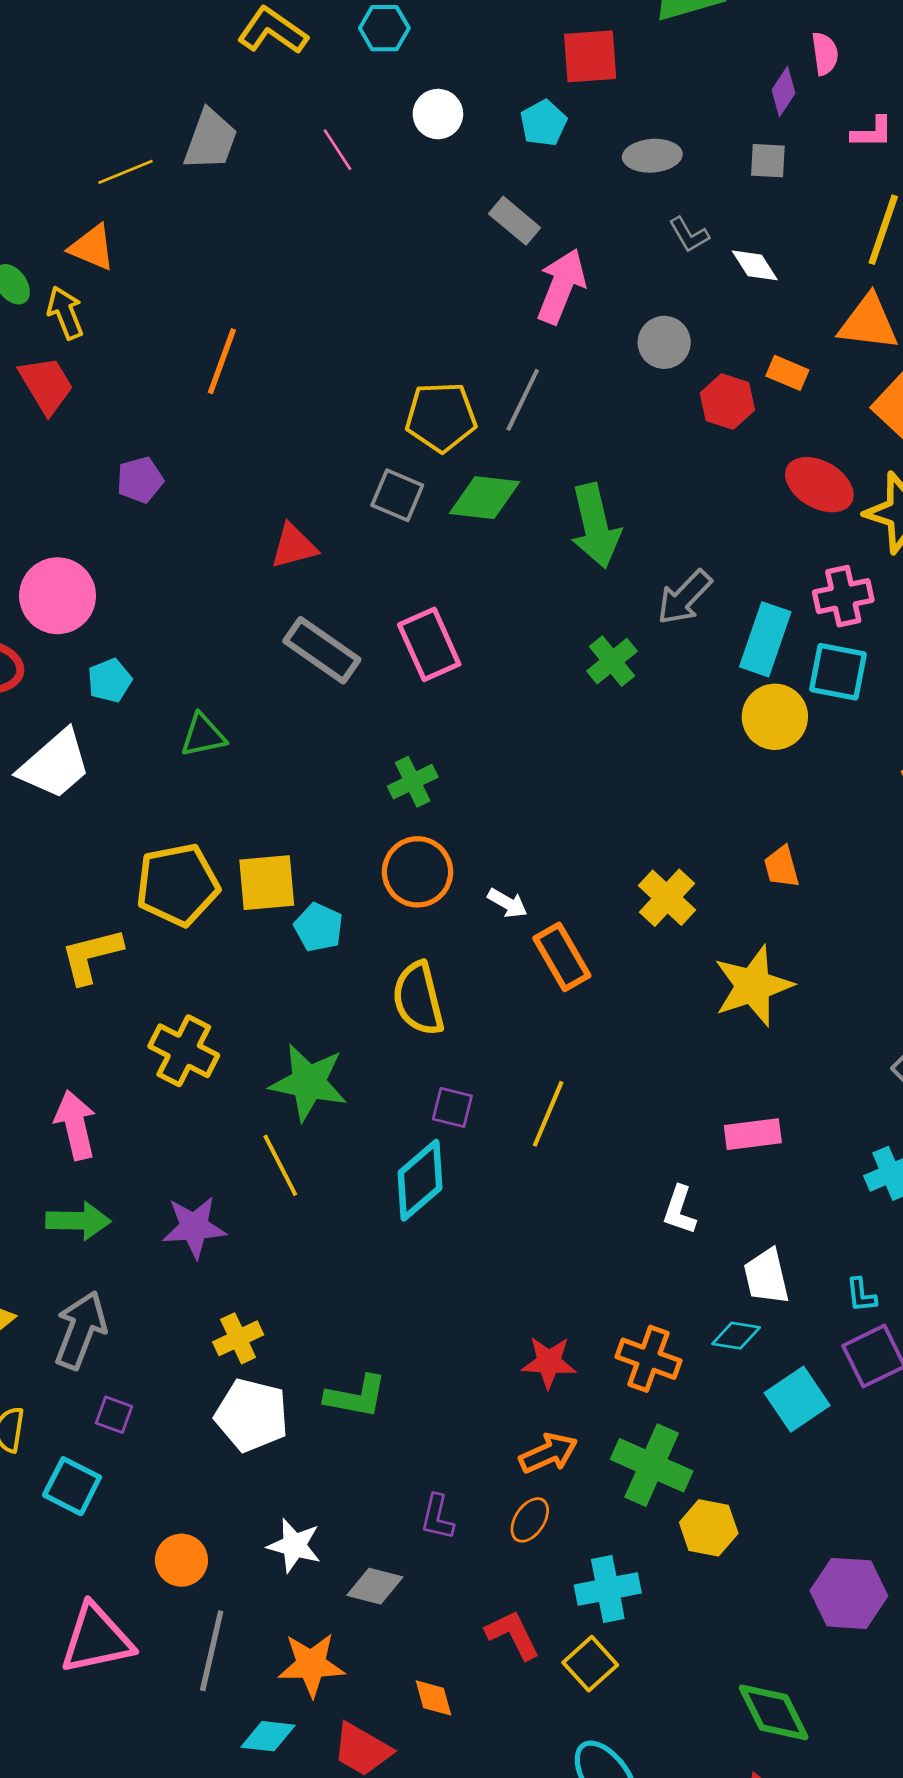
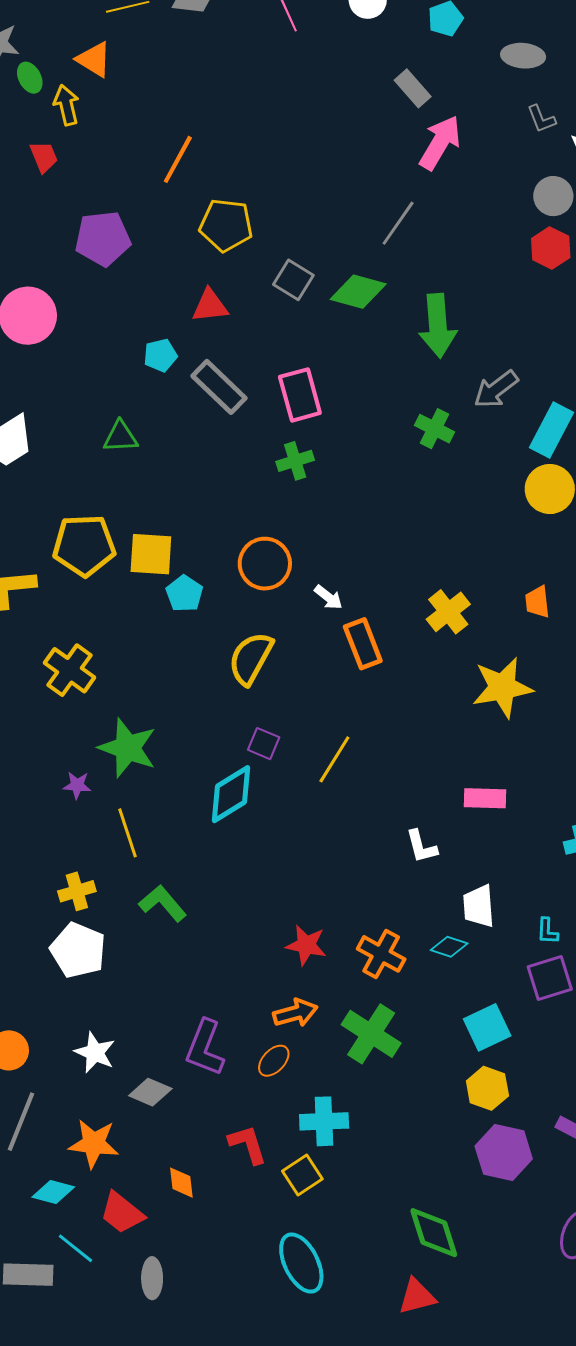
gray circle: (664, 342) -> (553, 196), moved
red trapezoid: (46, 385) -> (44, 157), size x0.7
yellow pentagon: (441, 417) -> (226, 225), moved
purple pentagon: (140, 480) -> (103, 239), size x1.6
green cross: (612, 661) -> (434, 429), turned -33
cyan pentagon: (110, 681) -> (160, 355), moved
green cross: (413, 782) -> (295, 461), moved
yellow semicircle: (418, 999) -> (251, 658), turned 34
green star: (309, 1082) -> (128, 748), moved
yellow line: (280, 1165) -> (128, 833), moved
white L-shape: (679, 1210) -> (421, 846), turned -42
purple star: (194, 1227) -> (77, 785), moved, size x0.6
green L-shape: (356, 1396) -> (163, 903), moved, turned -150
cyan square: (797, 1399) -> (487, 1027), moved
purple L-shape: (437, 1517) -> (205, 1048), size x1.6
yellow hexagon: (709, 1528) -> (487, 1088), moved

